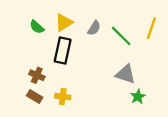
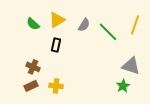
black rectangle: (63, 51) -> (56, 45), size x0.6
gray triangle: (126, 74) -> (131, 66), moved
brown rectangle: (35, 97) -> (31, 86), turned -56

